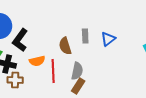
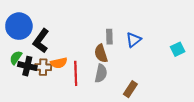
brown semicircle: (65, 46) -> (101, 53), moved
brown cross: (15, 80) -> (43, 67), moved
brown rectangle: (78, 86) -> (130, 89), moved

